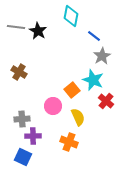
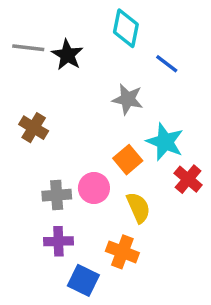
gray star: (102, 56) -> (128, 99), moved, turned -30
gray cross: (22, 119) -> (57, 195), moved
blue square: (23, 157) -> (83, 280), moved

